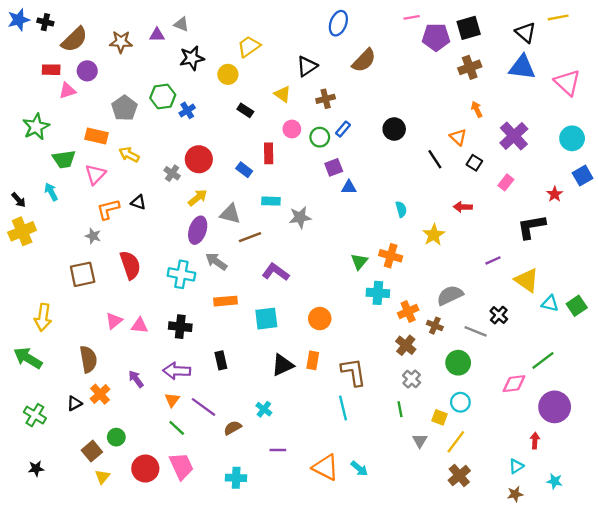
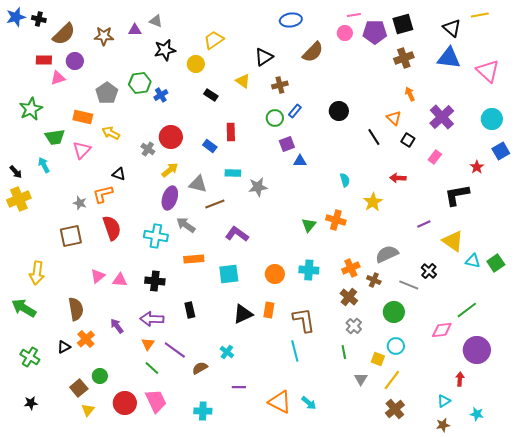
blue ellipse: (338, 23) -> (291, 20), turned 60
pink circle: (292, 129) -> (345, 33), moved
orange L-shape: (108, 209) -> (103, 194), moved
cyan cross: (378, 293) -> (309, 270), moved

